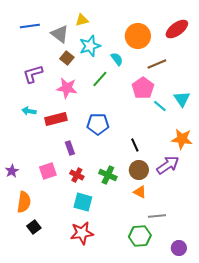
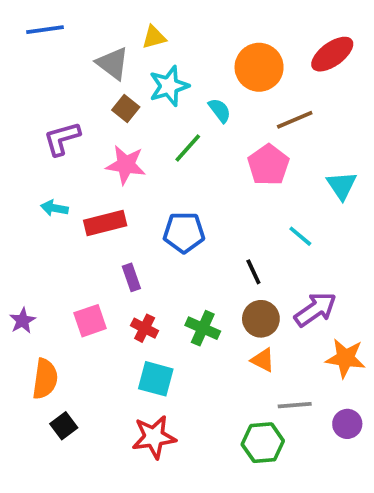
blue line: (30, 26) -> (45, 30), moved
cyan line: (160, 106) -> (300, 236), moved
orange star: (182, 139) -> (345, 358), moved
purple circle: (179, 248) -> (347, 424), moved

